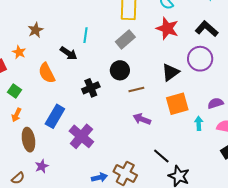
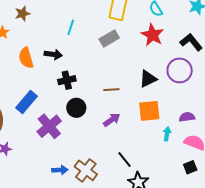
black arrow: (69, 53) -> (53, 54), moved, turned -36
black circle: (120, 70) -> (76, 108), moved
purple arrow: (142, 119) -> (112, 120), turned 114

